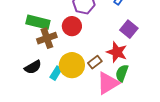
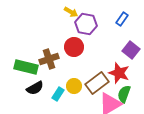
green rectangle: (38, 22) -> (26, 67), moved
brown rectangle: (95, 62) -> (97, 83), size x1.6
yellow circle: (72, 65) -> (74, 86), size x0.6

